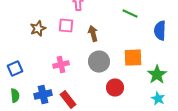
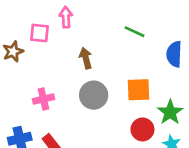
pink square: (66, 26) -> (39, 33), moved
red circle: (115, 88) -> (142, 129), moved

